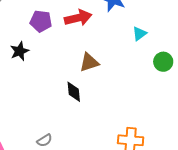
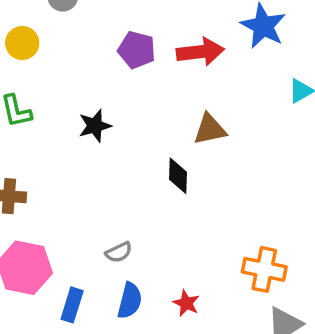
black star: (20, 51) -> (95, 126), moved

